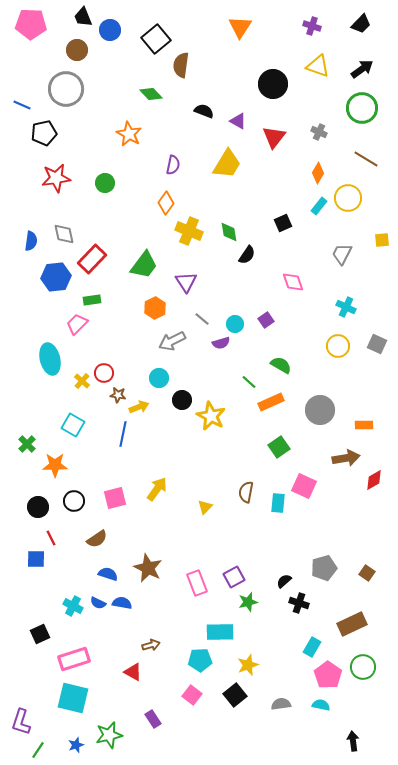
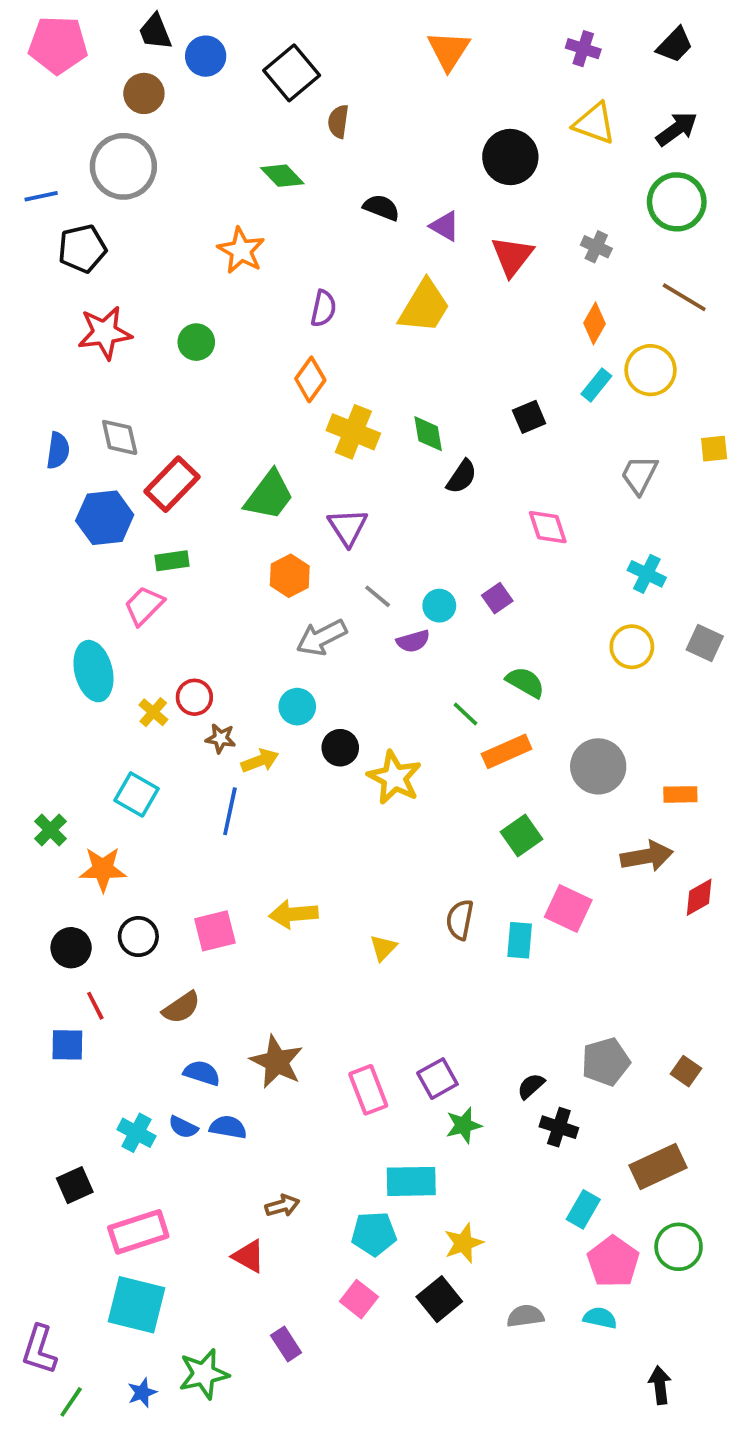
brown semicircle: (181, 65) -> (338, 121), size x0.7
blue line: (22, 105) -> (41, 196), turned -36
yellow arrow: (157, 489) -> (293, 914), turned -130

